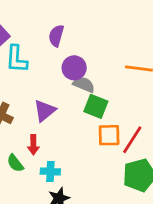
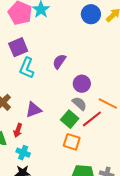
purple circle: (74, 68) -> (82, 84), moved
gray semicircle: (84, 85) -> (79, 104), moved
red line: (132, 140) -> (92, 119), moved

